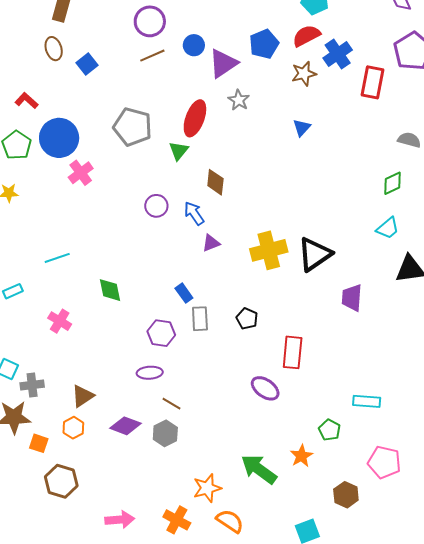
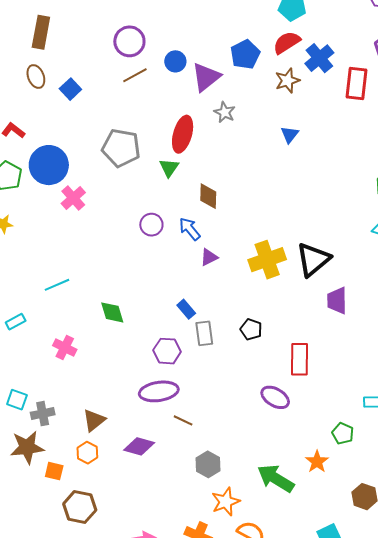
purple trapezoid: (352, 298) -> (337, 301), moved
purple ellipse: (150, 373) -> (159, 391), size x1.5
gray hexagon: (165, 433) -> (208, 464), moved

